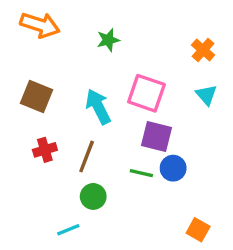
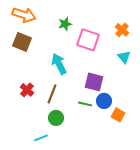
pink square: (146, 93) -> (88, 40), moved
brown square: (37, 97) -> (22, 42), moved
red cross: (45, 150) -> (27, 90), turned -32
orange square: (198, 230) -> (118, 115), moved

